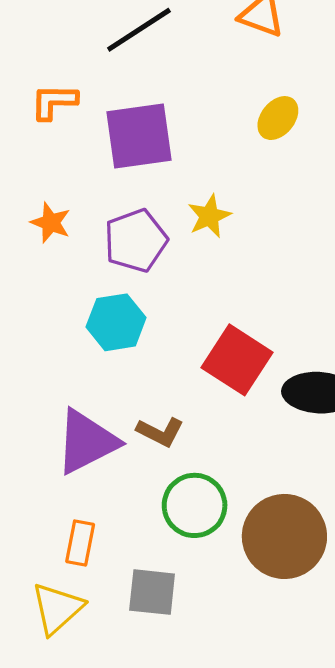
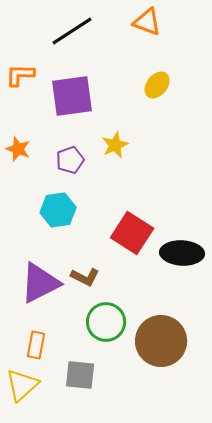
purple pentagon: (136, 241) -> (70, 160), size x0.7

